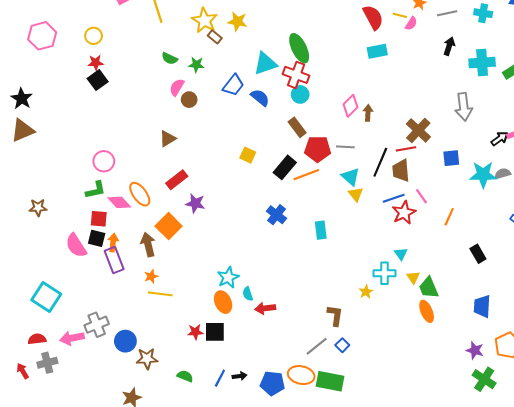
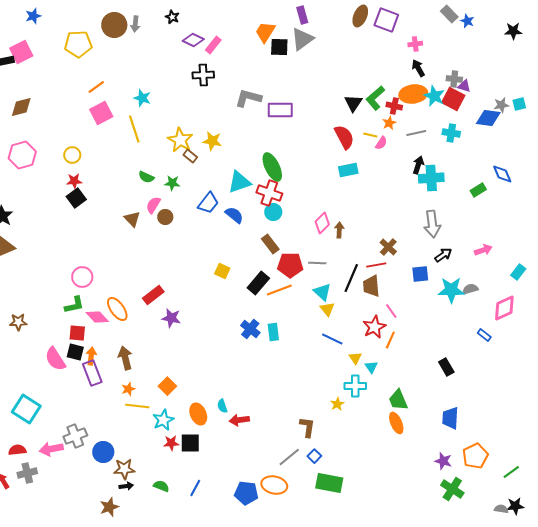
cyan cross: (482, 63) -> (431, 178), moved
brown cross: (418, 130) -> (388, 247), size x0.7
brown triangle: (168, 139) -> (132, 219), moved, turned -42
black arrow: (500, 139) -> (443, 255), moved
blue line: (394, 198) -> (332, 339), moved, turned 45
orange line: (449, 217) -> (390, 340), moved
orange square: (169, 226) -> (167, 386), moved, size x0.7
cyan rectangle: (321, 230) -> (273, 332), moved
cyan star: (228, 277) -> (163, 420), moved
yellow triangle: (413, 277) -> (355, 358), moved
black arrow: (240, 376) -> (126, 486), moved
green rectangle: (330, 381) -> (329, 483), moved

